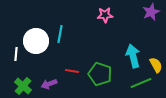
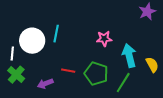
pink star: (105, 15) -> (104, 39), moved
green line: (141, 83) -> (123, 83), moved, turned -35
green cross: (23, 86) -> (16, 75), moved

